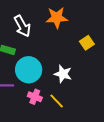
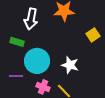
white arrow: (22, 26) -> (31, 19), turned 40

